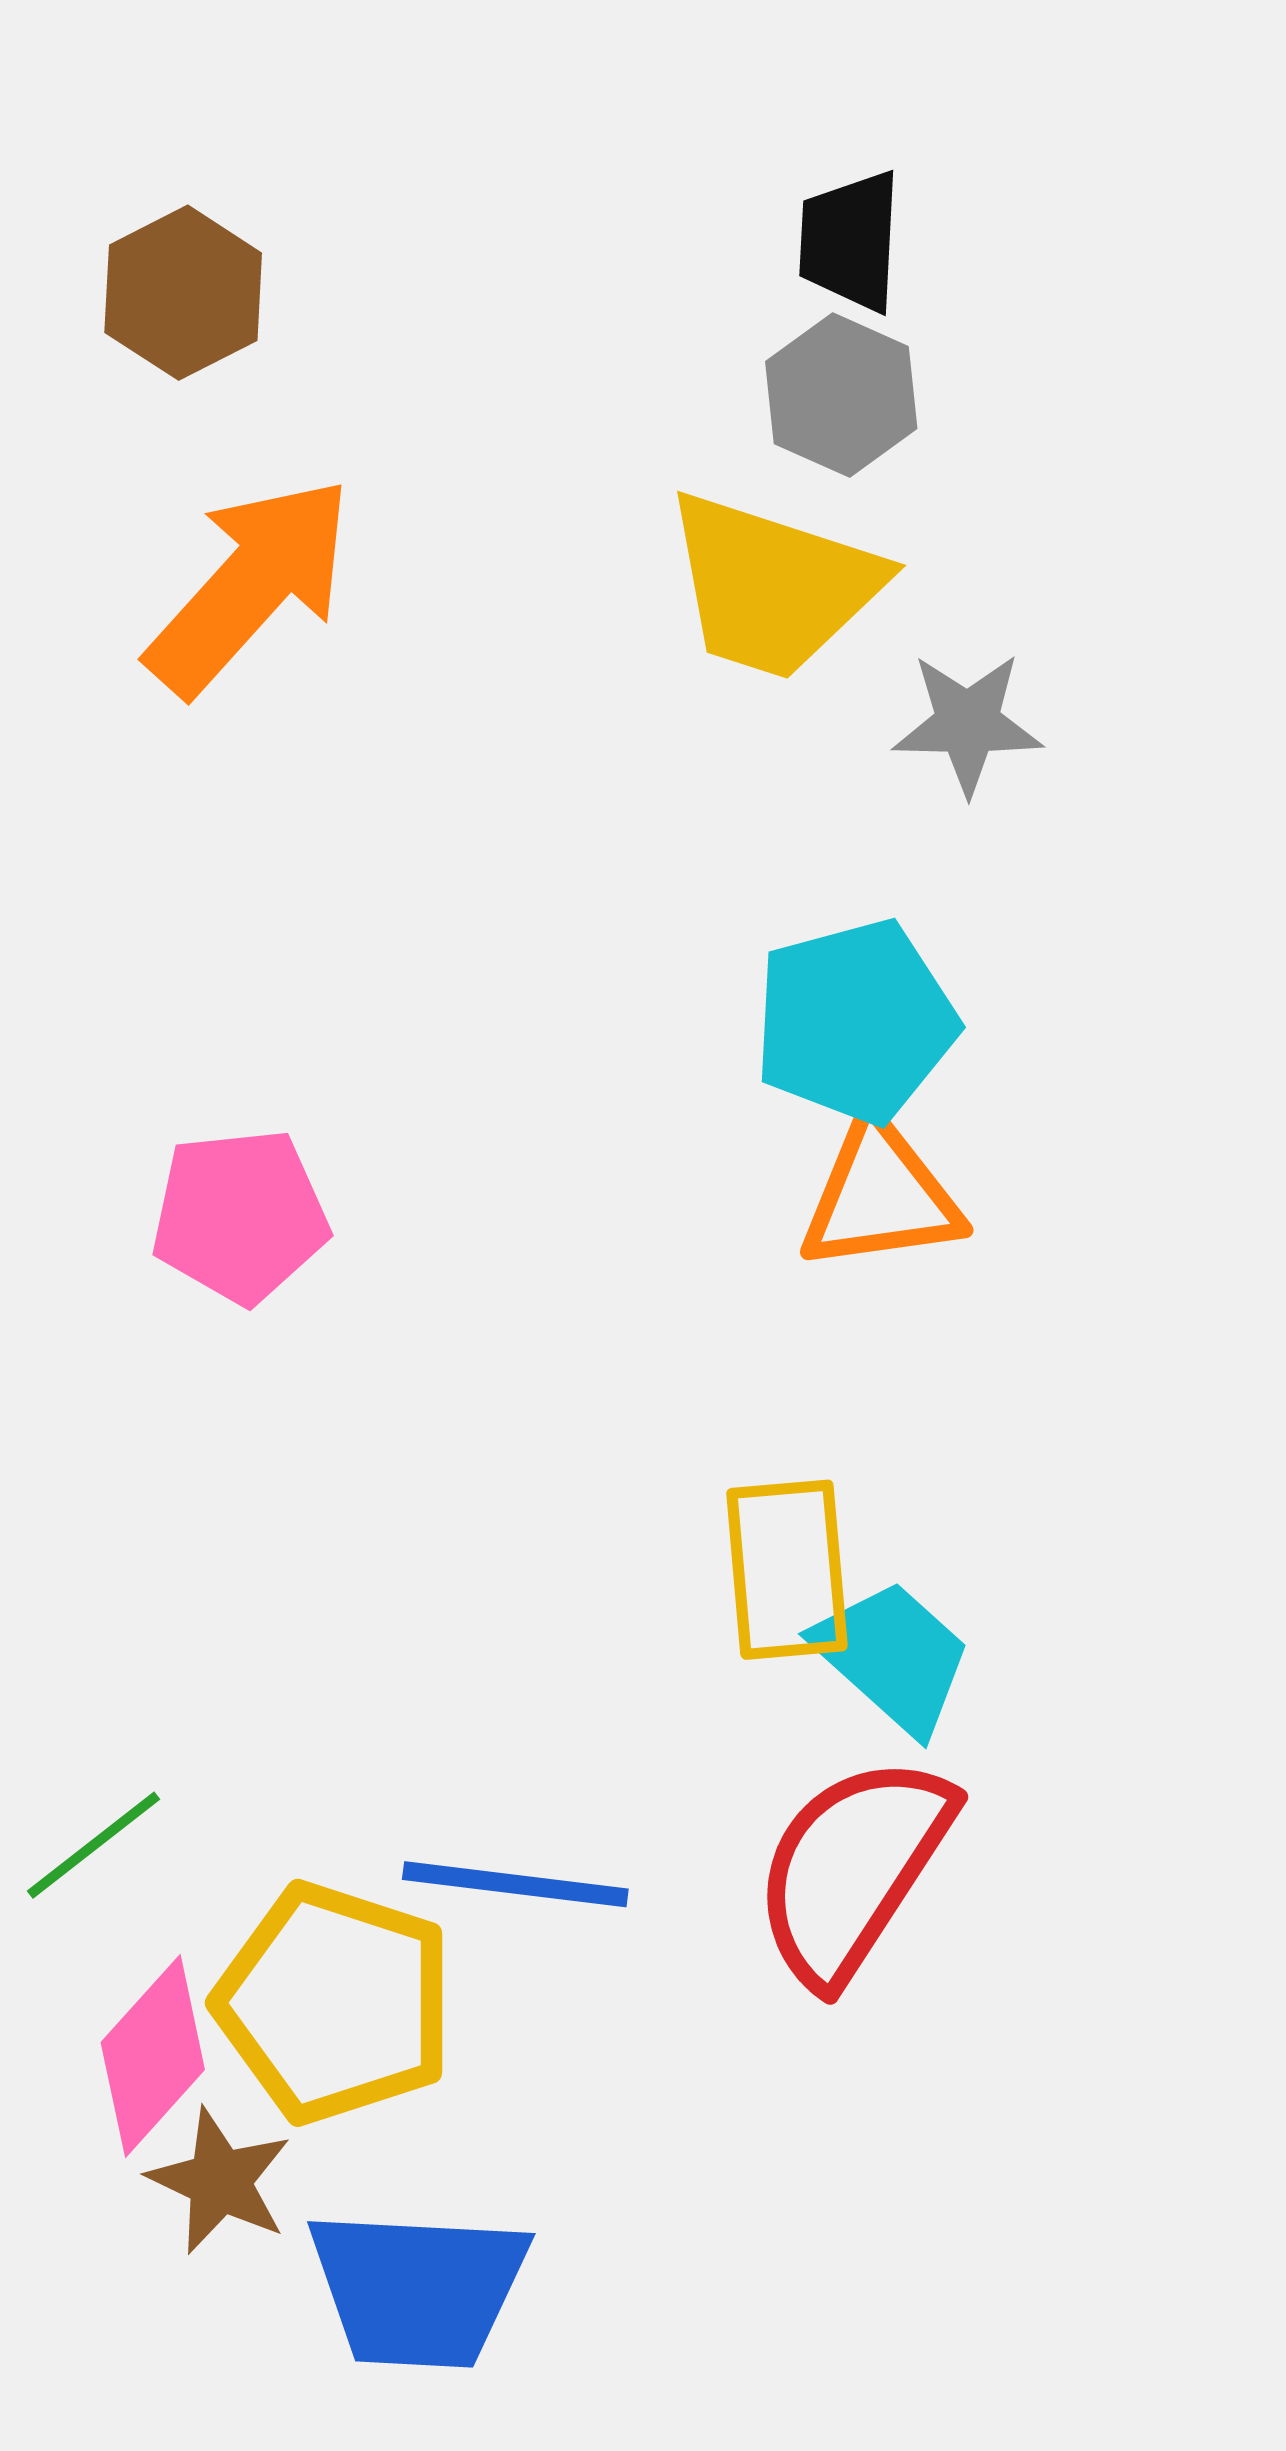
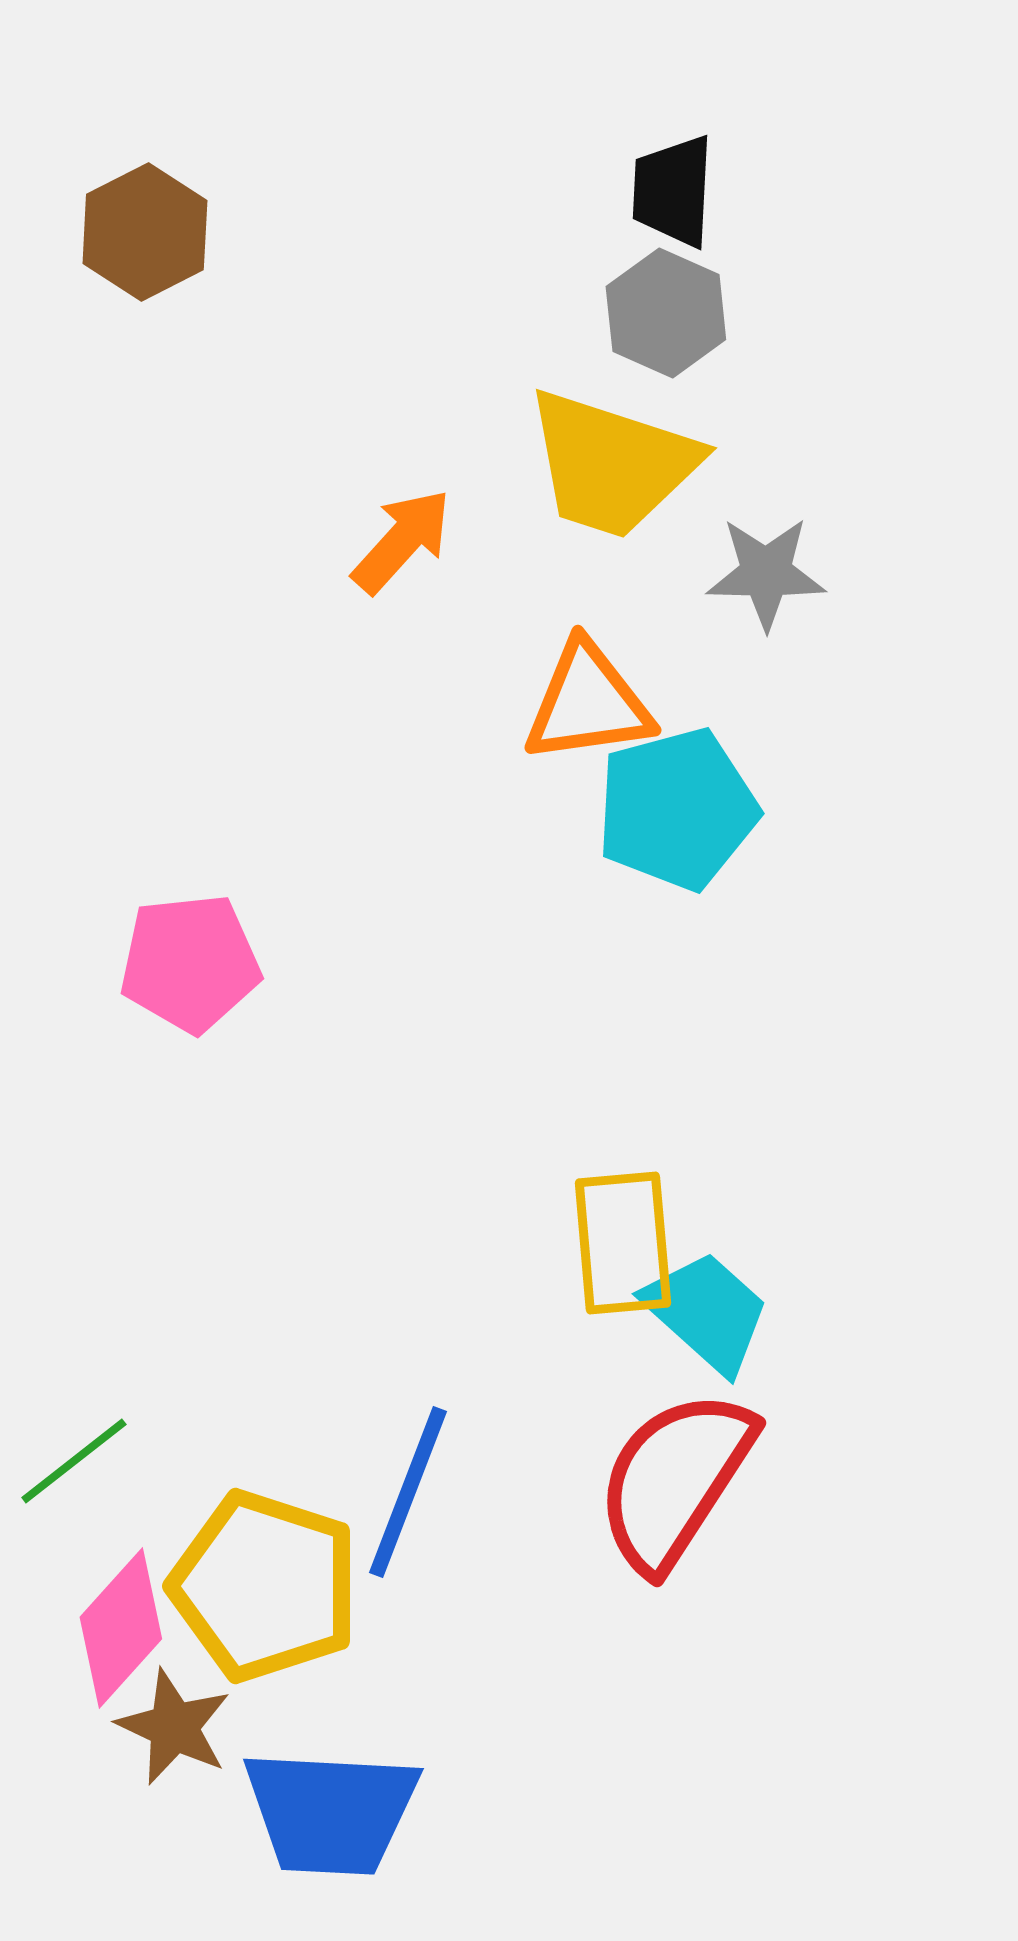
orange arrow: (250, 586) -> (402, 541), moved, size x0.6
orange triangle: (880, 1196) -> (588, 703), moved
blue line: (515, 1884) -> (408, 1492), turned -76

